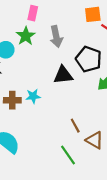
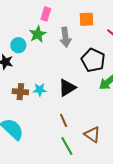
orange square: (93, 14) -> (86, 19), moved
black triangle: (63, 75) -> (67, 88), moved, turned -30
brown line: (75, 126) -> (64, 120), moved

